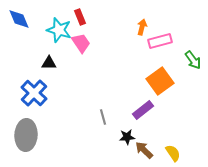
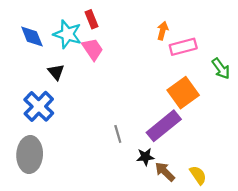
blue diamond: (19, 19) -> (32, 36), moved
black triangle: (49, 63) -> (56, 72), turned 49
purple rectangle: (143, 110) -> (164, 126), size x1.4

